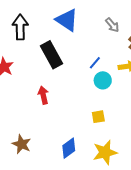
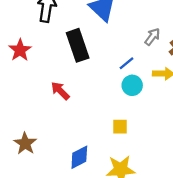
gray arrow: (112, 25) -> (152, 37), moved, turned -112
red arrow: (43, 95) -> (60, 91), turned -42

